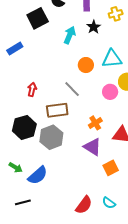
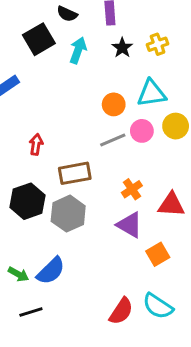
yellow cross: (116, 14) -> (158, 44), moved
cyan arrow: (70, 35) -> (78, 50), moved
gray line: (72, 89) -> (113, 140), moved, turned -66
pink circle: (110, 92) -> (142, 131), moved
green arrow: (16, 167) -> (18, 274), moved
cyan semicircle: (109, 203) -> (158, 306), size x1.5

